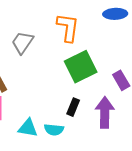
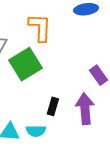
green square: (81, 67) -> (25, 64), moved

